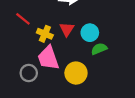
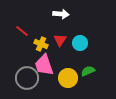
green semicircle: (99, 49) -> (88, 71), moved
gray circle: (29, 73) -> (27, 78), size x1.5

